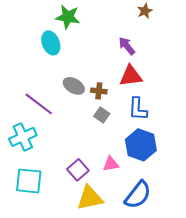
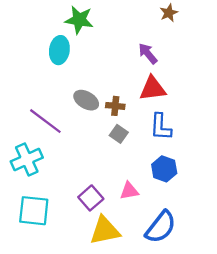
cyan ellipse: (51, 43) -> (59, 50), turned 30
blue hexagon: (141, 145) -> (164, 169), size x0.7

